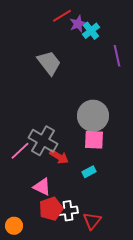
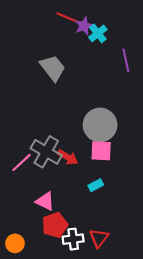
red line: (62, 16) -> (67, 17), turned 54
red arrow: (59, 157) -> (68, 157), moved
white cross: (68, 211) -> (73, 239), moved

